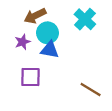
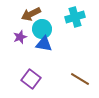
cyan cross: (85, 19) -> (75, 17), turned 30
purple square: (30, 77) -> (31, 79), moved, turned 36

